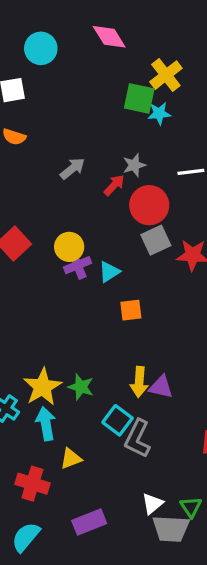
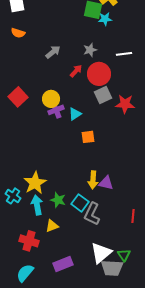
red arrow: (114, 185) -> (76, 71), moved
green star: (81, 387) -> (58, 200), moved
white triangle: (153, 504) -> (101, 253), size x1.6

